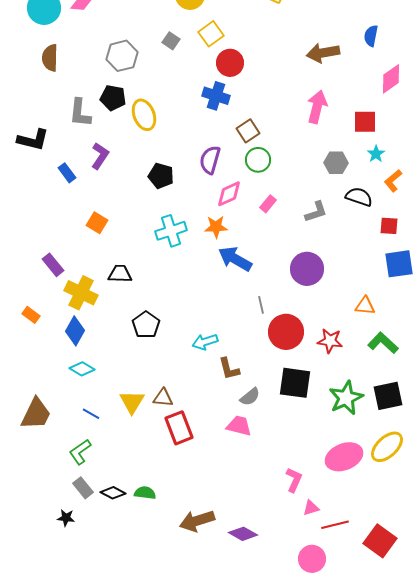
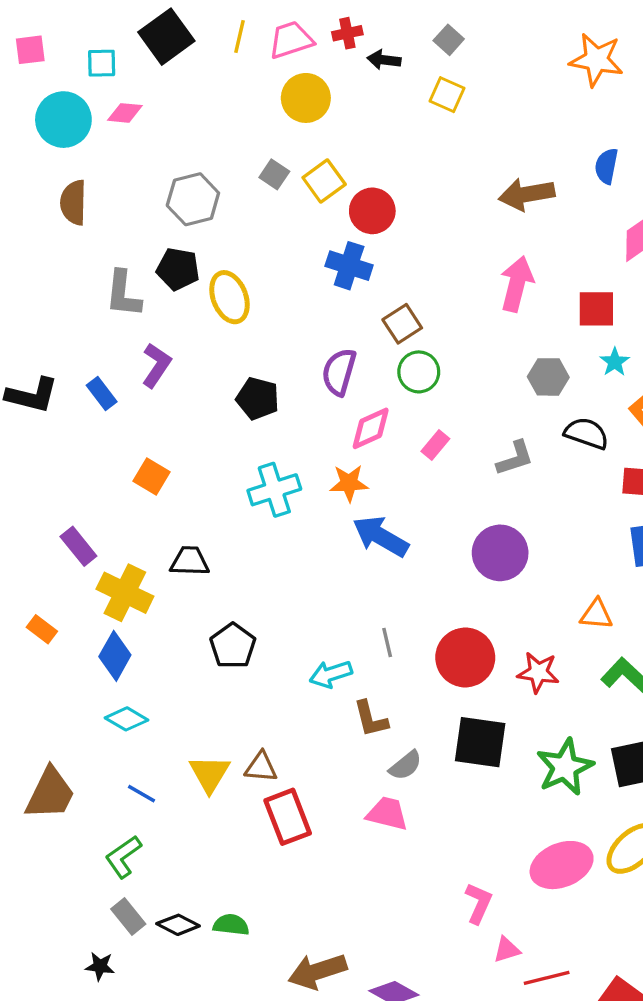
yellow square: (211, 34) -> (324, 181), moved
black L-shape: (33, 140) -> (32, 395), moved
gray line: (261, 305) -> (387, 643), moved

